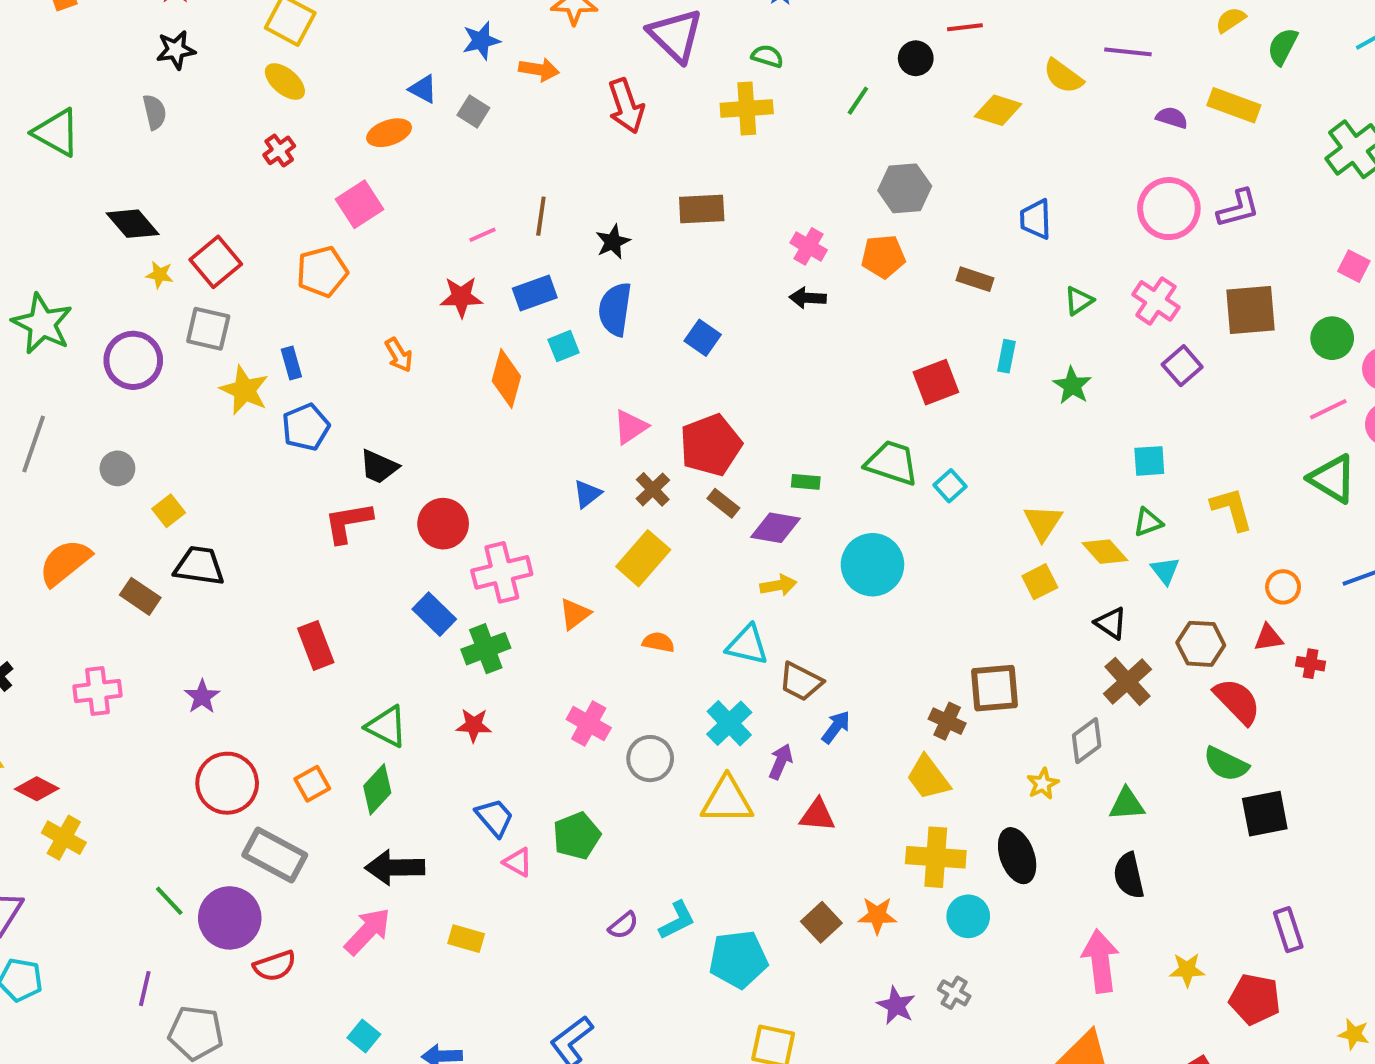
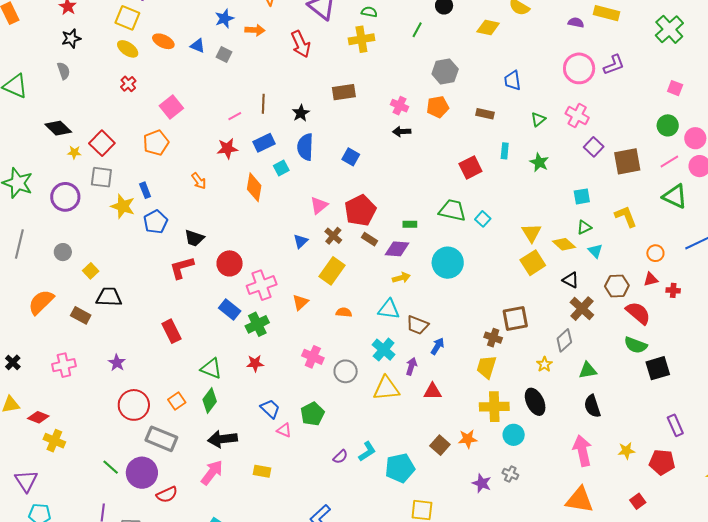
orange ellipse: (389, 133) -> (163, 41), moved, turned 50
brown square: (1251, 310) -> (627, 161), moved
yellow square: (1040, 582) -> (533, 263), size x1.4
yellow trapezoid: (928, 778) -> (486, 367), turned 60

